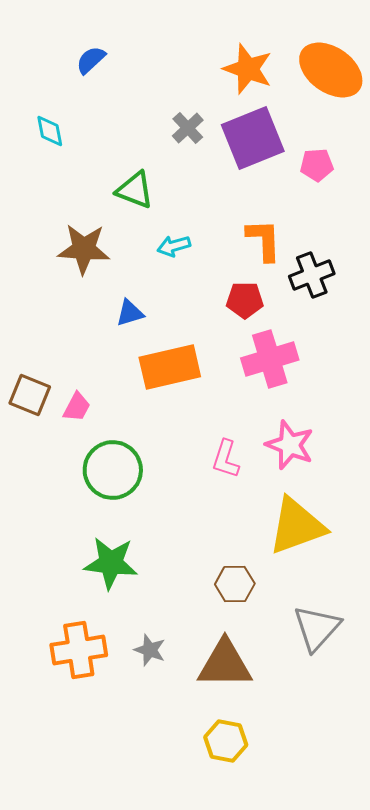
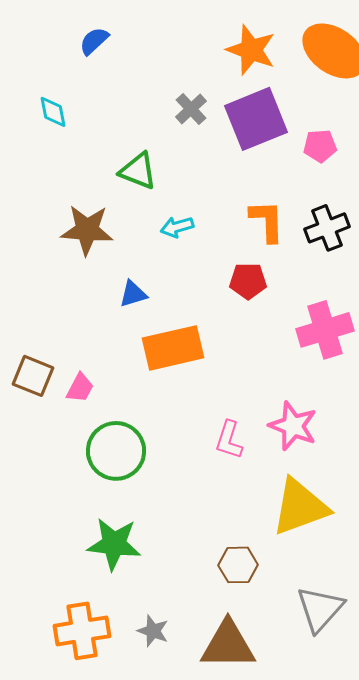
black cross: (312, 275) -> (327, 228), moved
pink cross: (270, 359) -> (325, 330), moved

